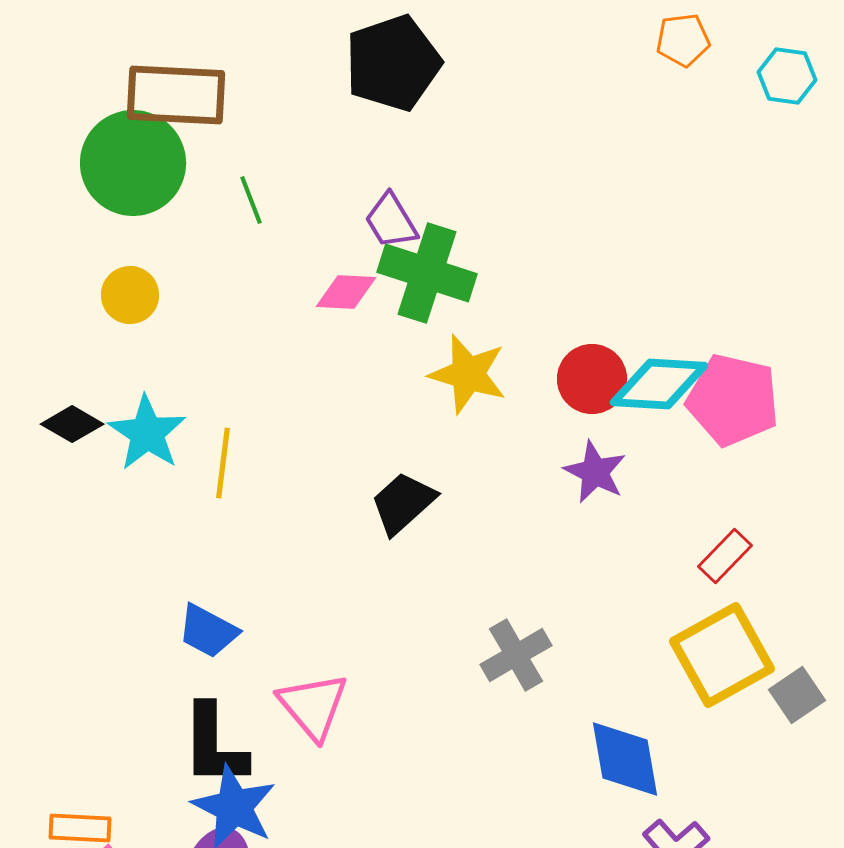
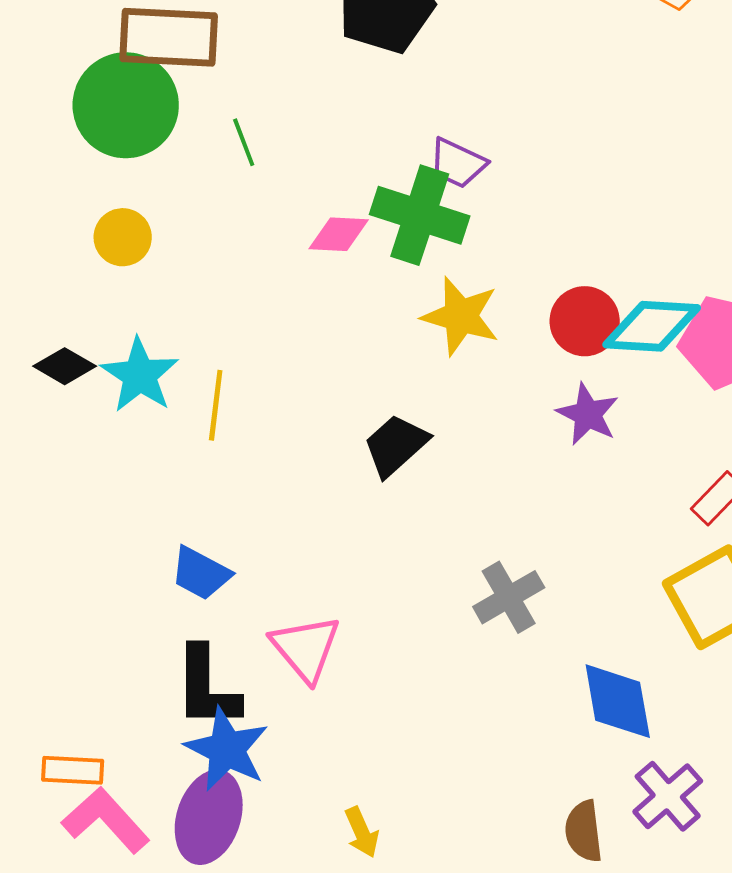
purple trapezoid: (391, 221) -> (458, 163), moved, turned -34

